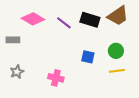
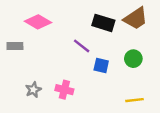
purple line: (64, 23) -> (82, 46), moved
yellow line: (117, 71) -> (135, 100), moved
gray star: (17, 72) -> (33, 90), moved

